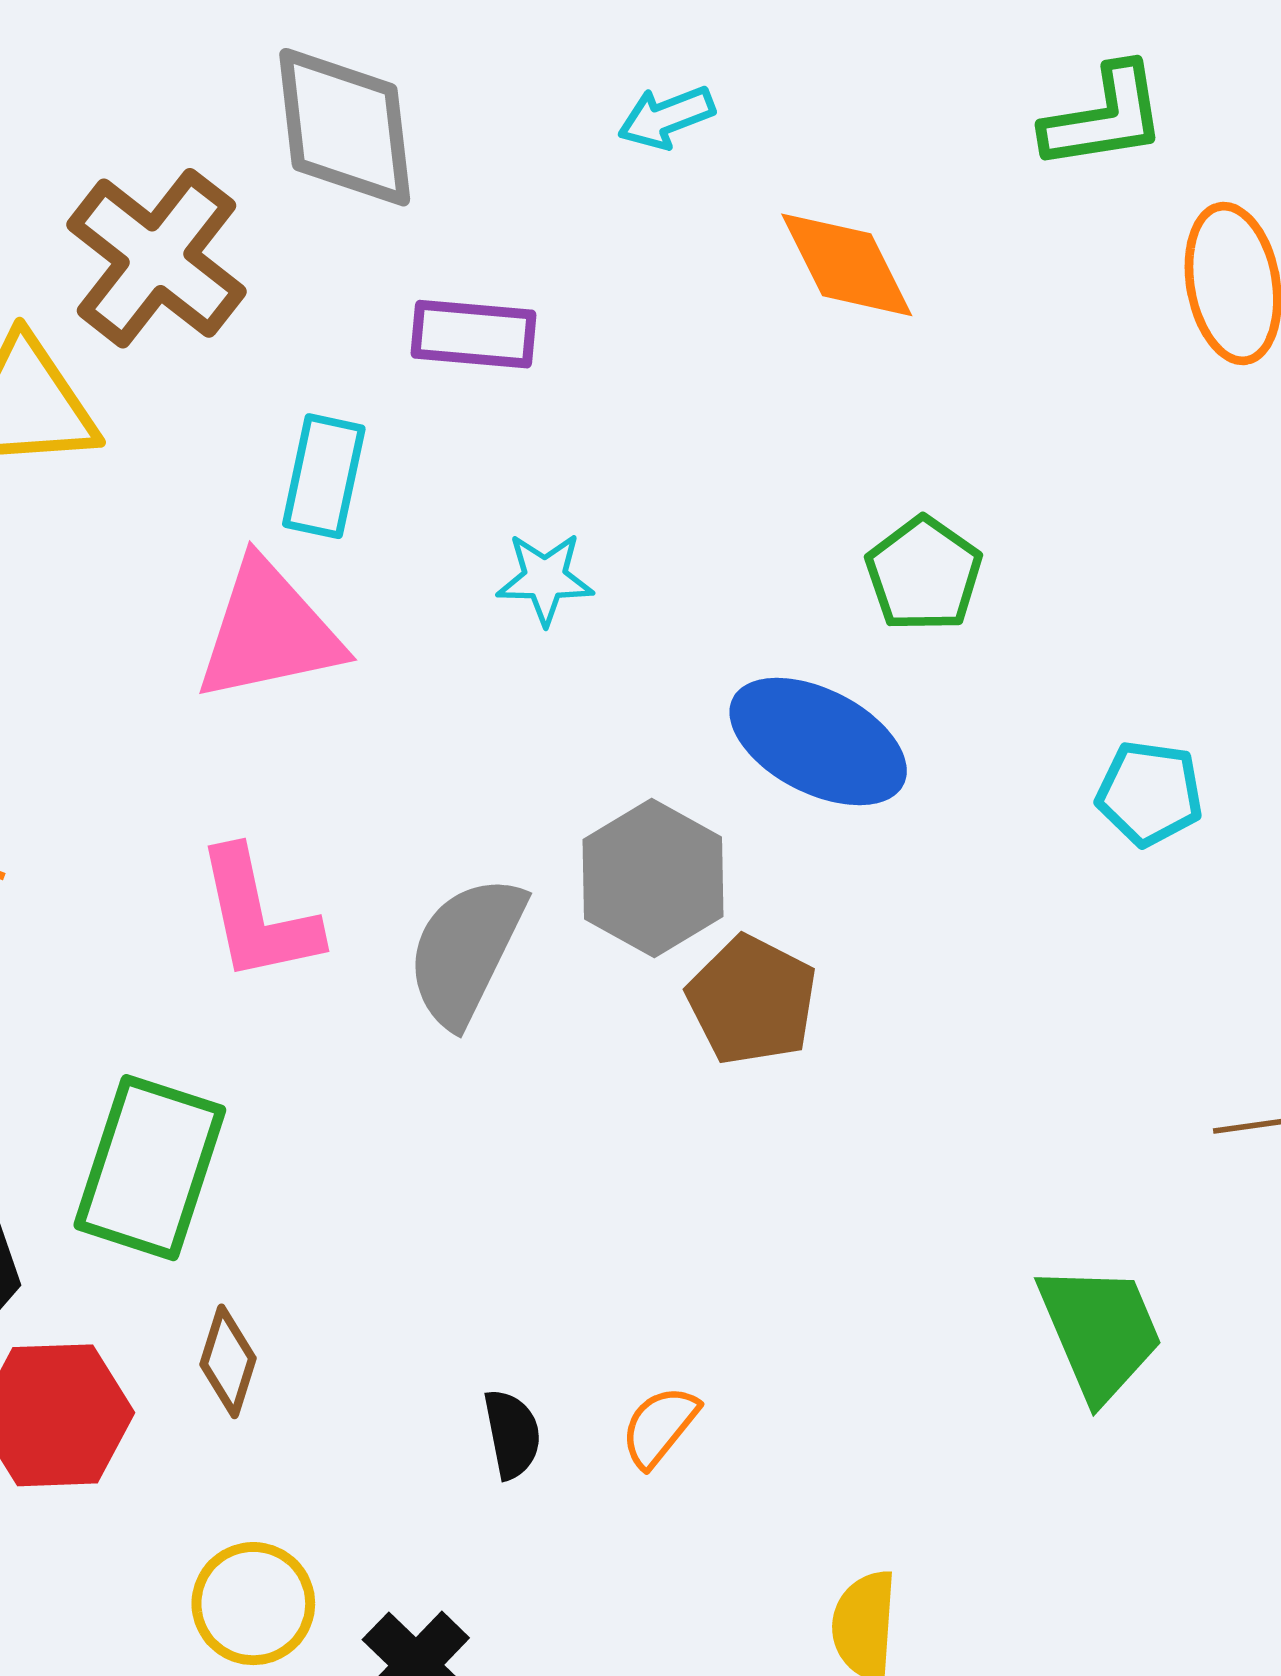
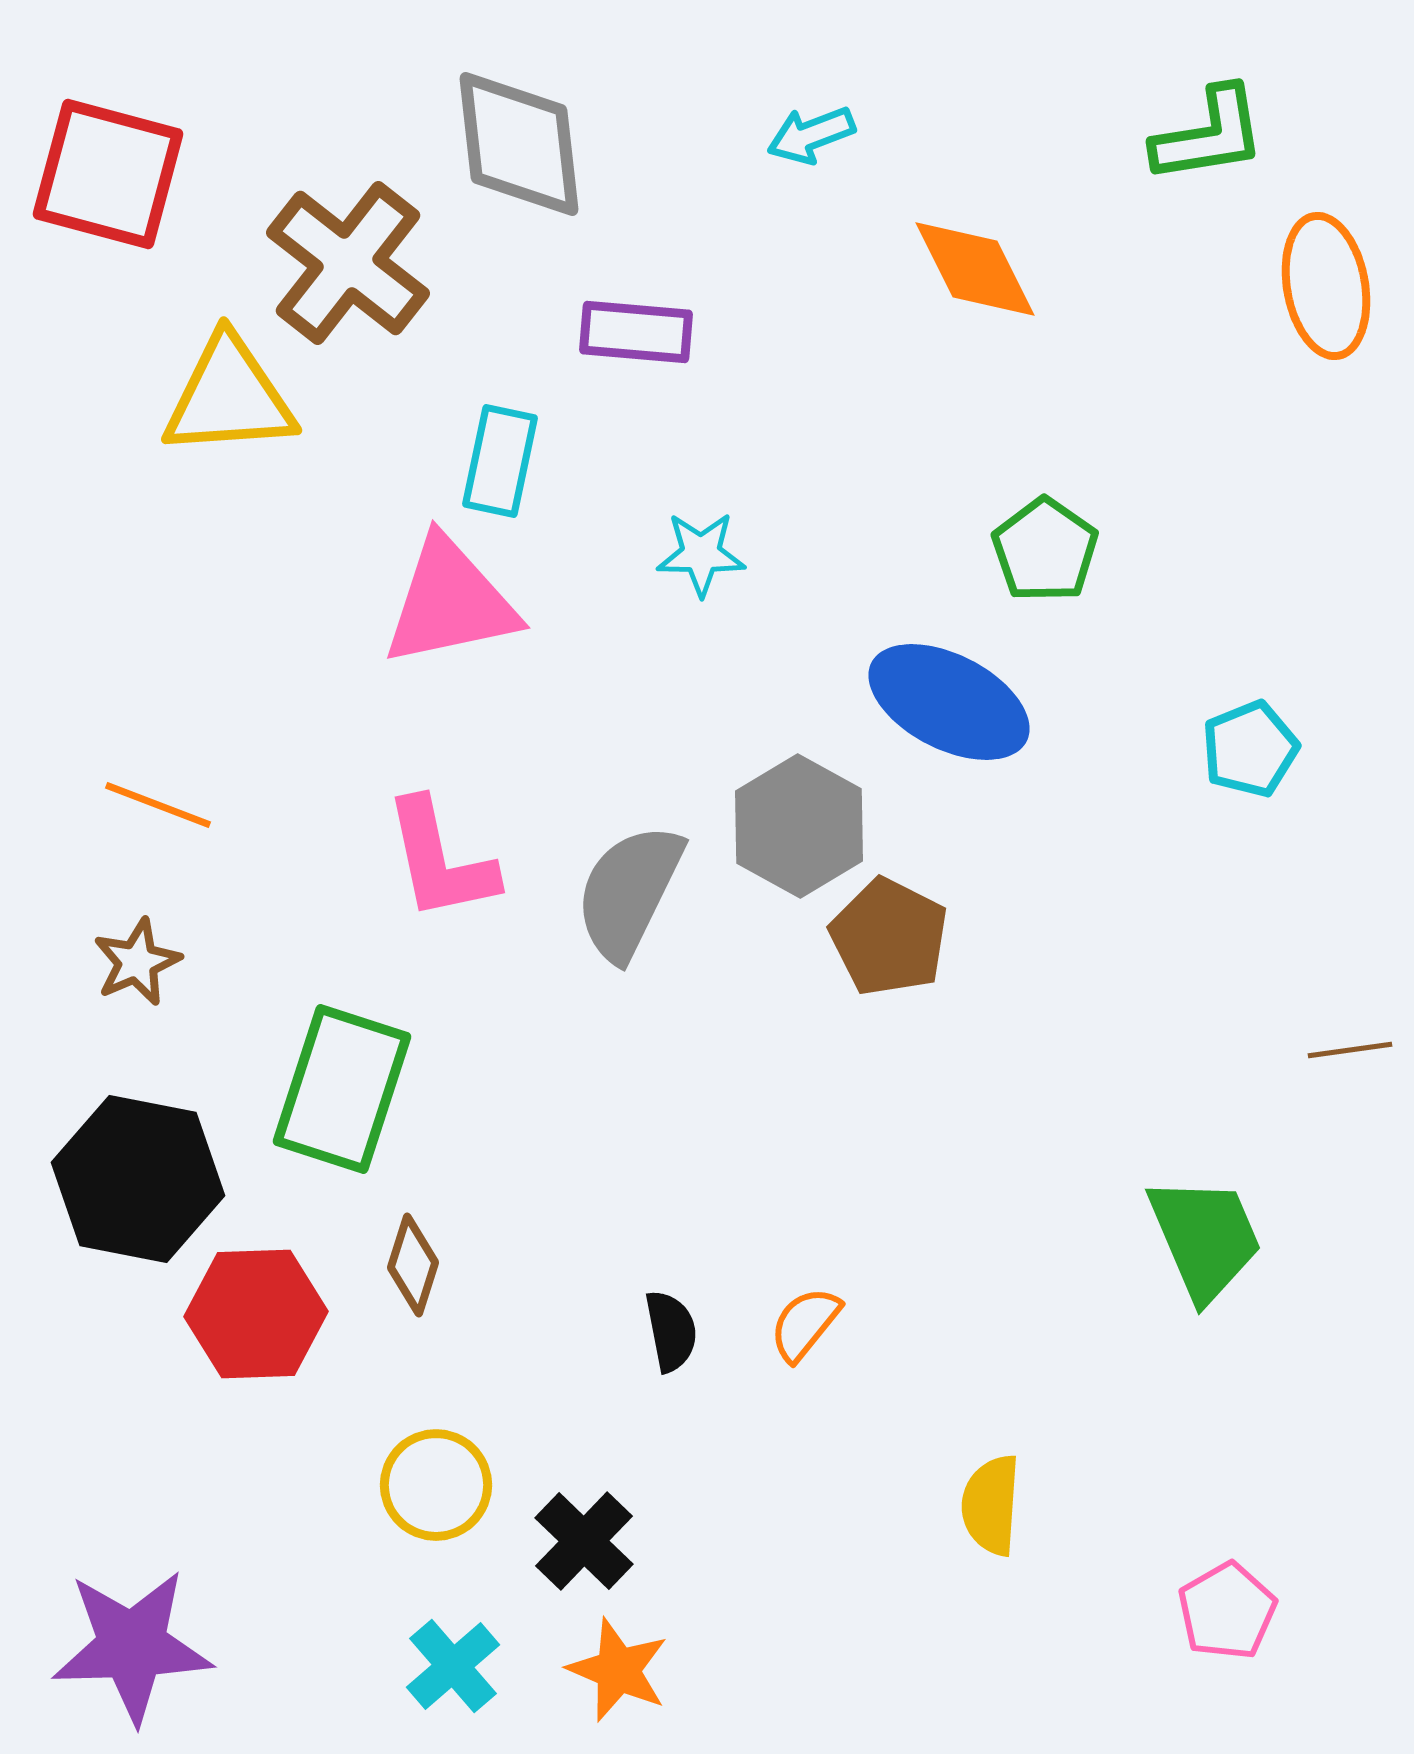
cyan pentagon: (1150, 793) -> (1250, 749), turned -30

